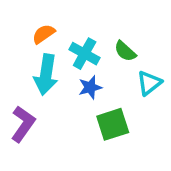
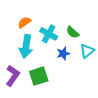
blue star: (90, 87) -> (63, 53), moved
green square: (113, 124) -> (39, 76), moved

